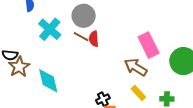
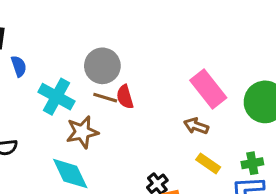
brown star: (19, 67) -> (82, 132), moved, turned 30
brown arrow: (136, 67) -> (196, 126), size x0.7

